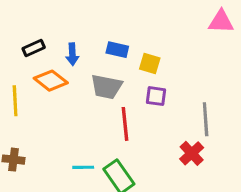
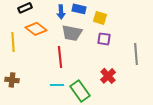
blue arrow: (72, 54) -> (61, 12), moved
red line: (125, 124) -> (60, 57), moved
red cross: (192, 153) -> (108, 76), moved

